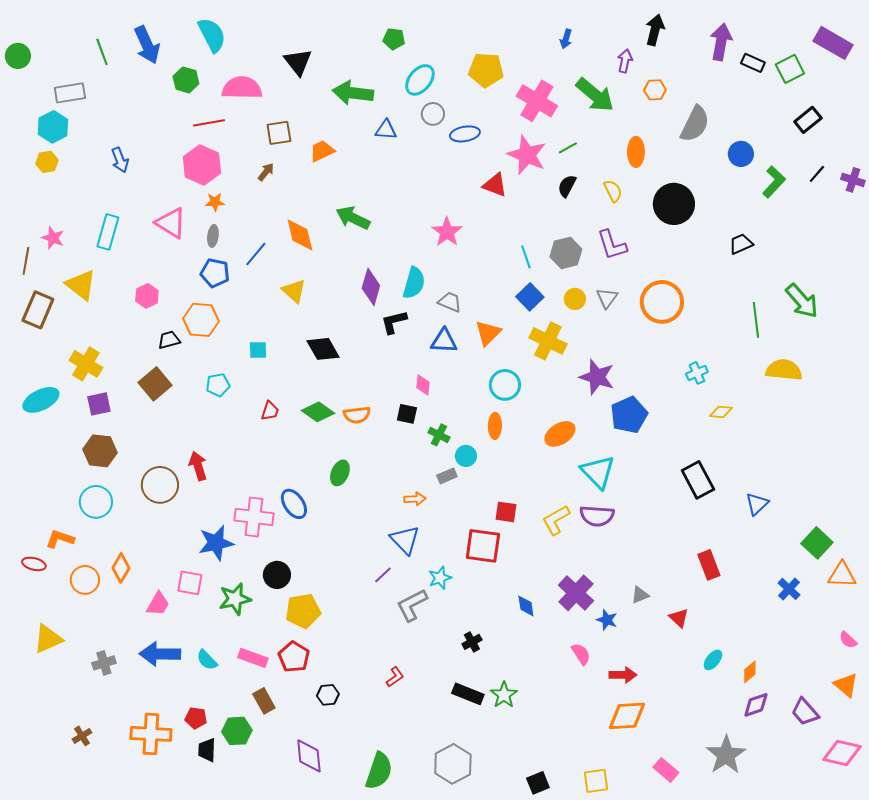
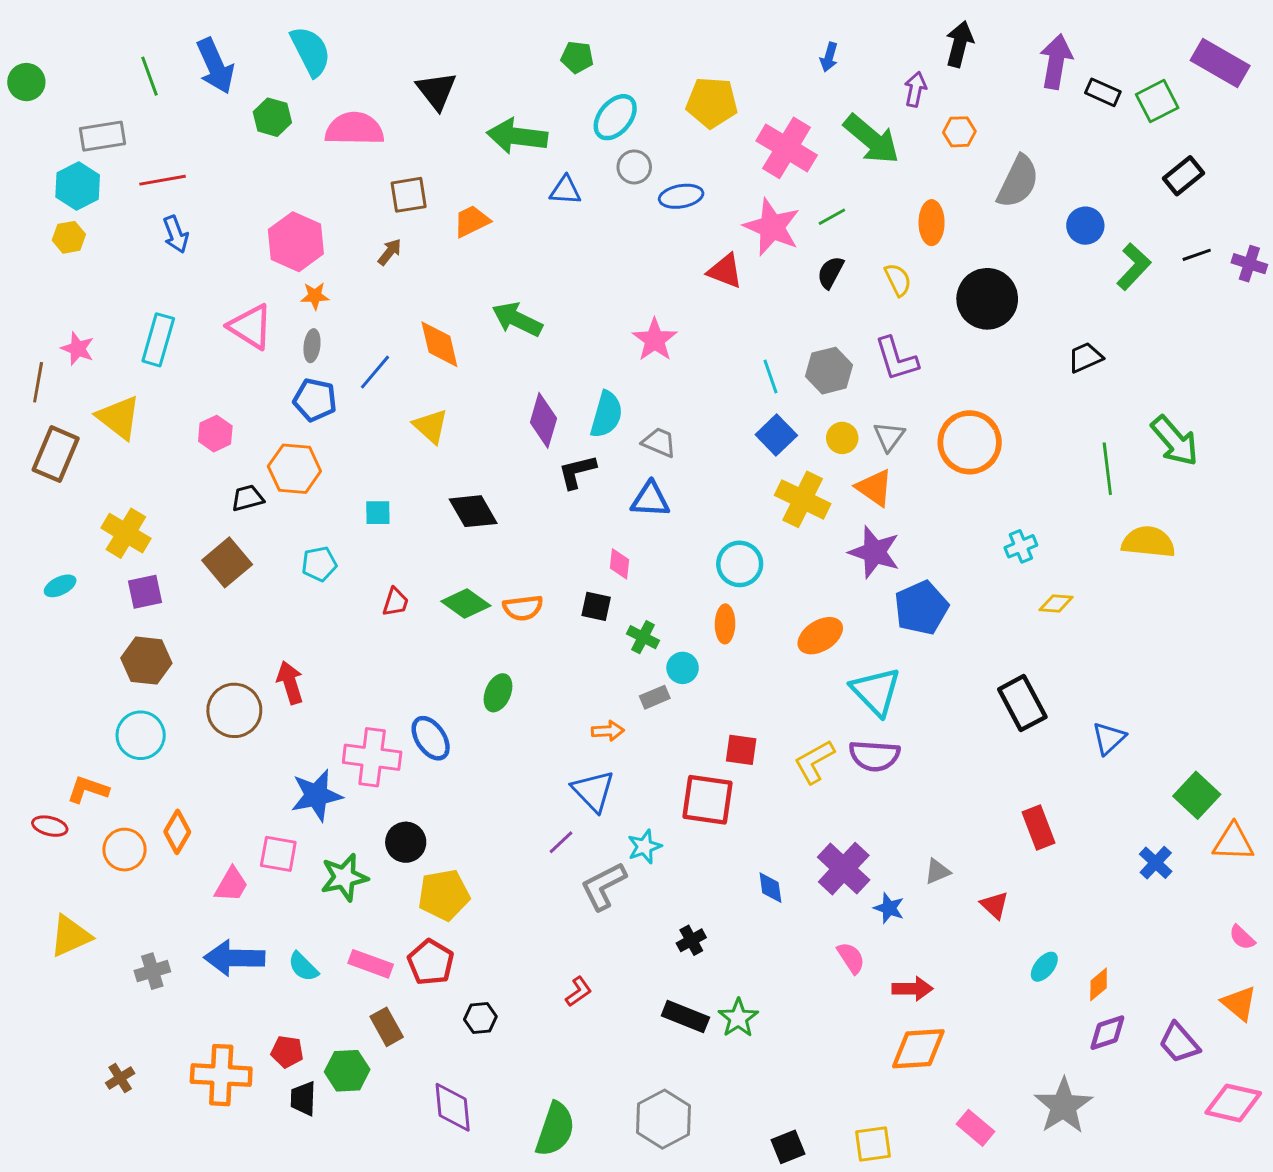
red line: (209, 123) -> (163, 180), moved
black line: (817, 174) -> (1197, 255), turned 30
orange triangle: (488, 333) -> (874, 488), moved, turned -40
cyan ellipse: (41, 400) -> (60, 586), size x0.6

